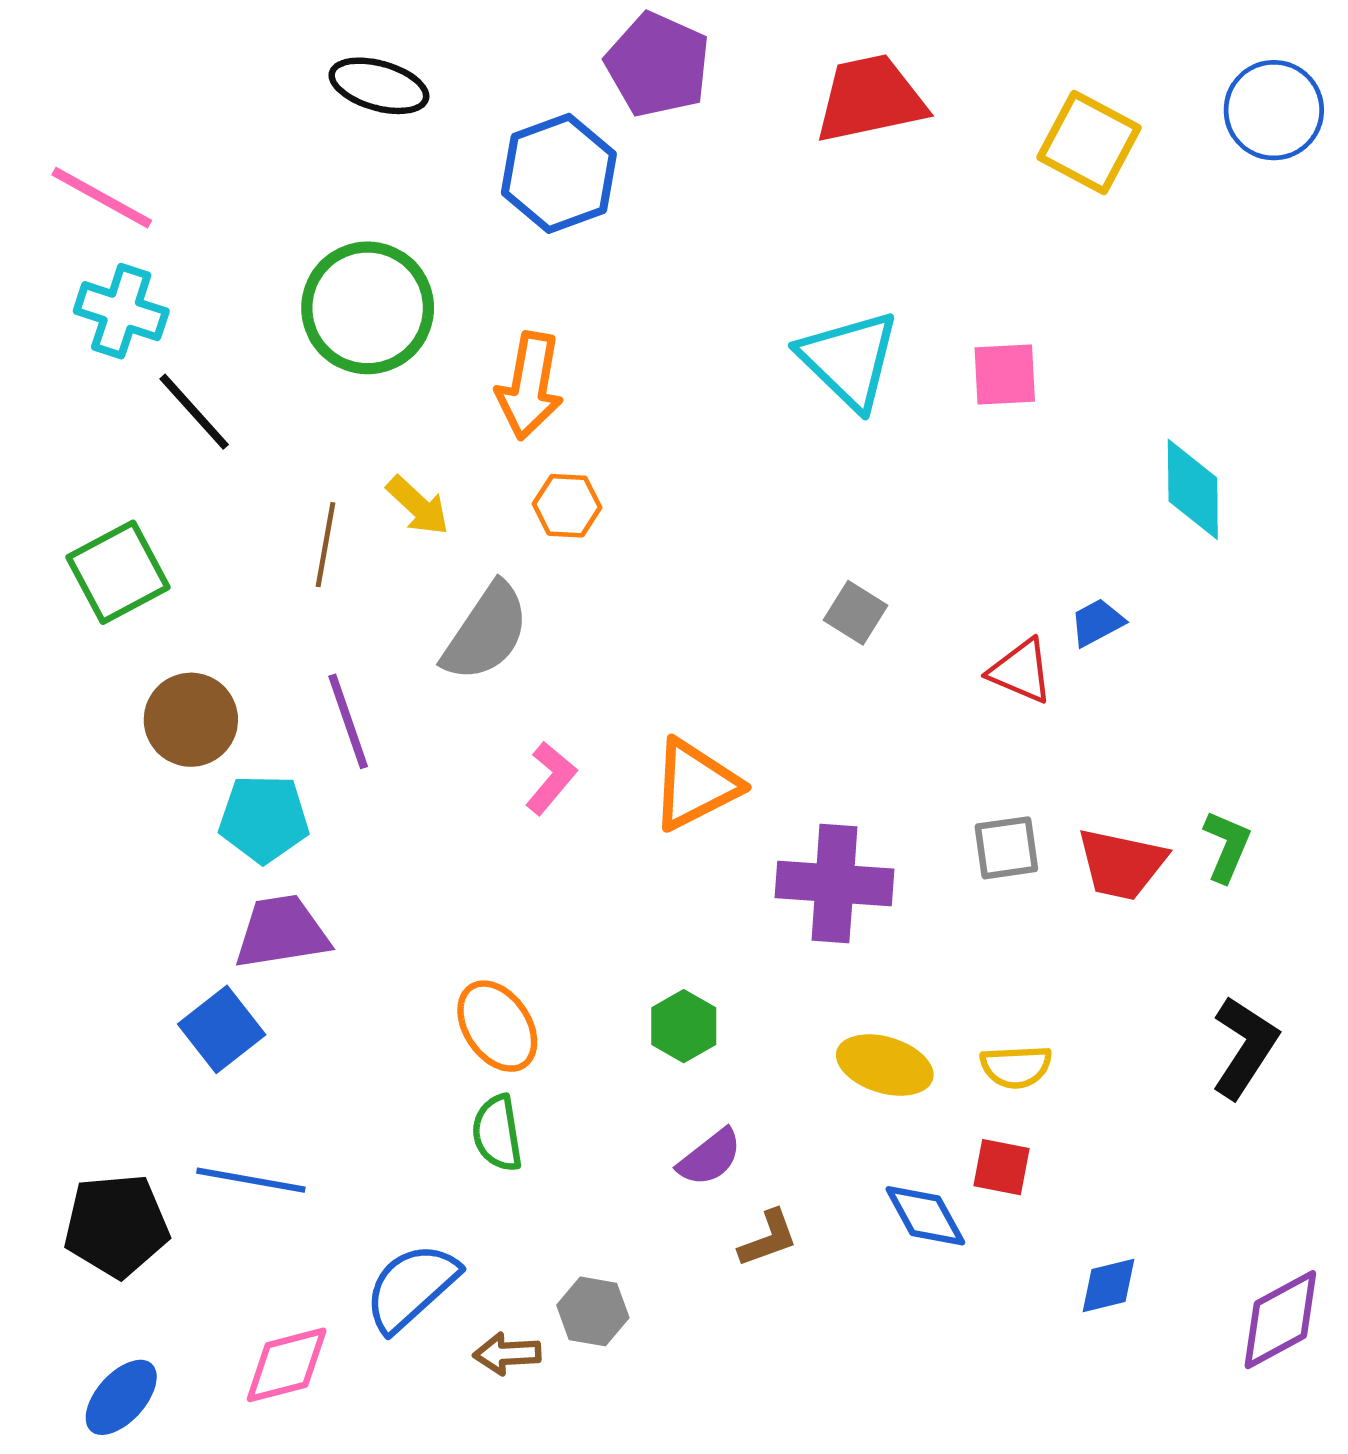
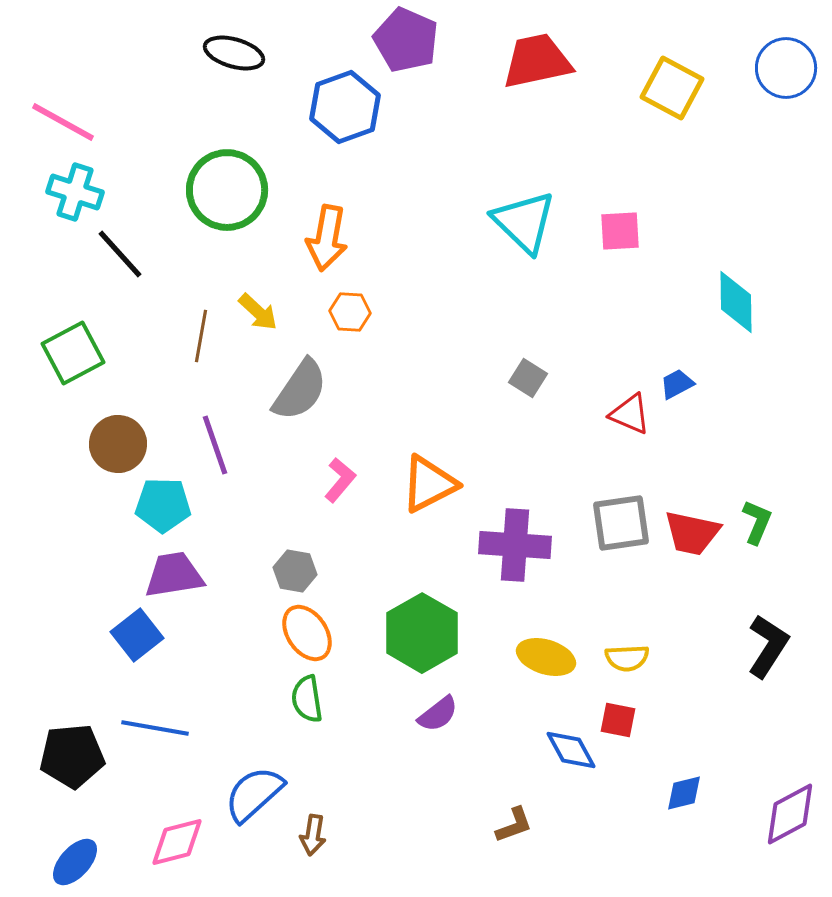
gray square: (1006, 848) -> (621, 523), size x1.4
green hexagon: (684, 1026) -> (422, 633), size x1.8
brown L-shape: (768, 1238) -> (514, 825), moved
gray hexagon: (593, 1311) -> (295, 571), moved
brown arrow: (507, 1354) -> (313, 835), turned -78

